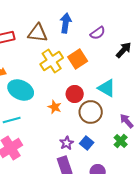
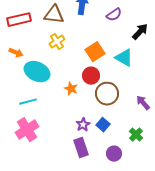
orange square: (78, 59) -> (95, 52), moved
yellow cross: (52, 61) -> (57, 42), moved, size x0.7
cyan triangle: (107, 88) -> (124, 58), moved
green cross: (121, 141) -> (136, 135), moved

